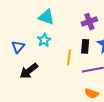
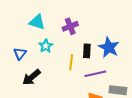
cyan triangle: (46, 17) -> (37, 22), moved
purple cross: (89, 22) -> (70, 26), moved

